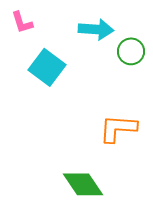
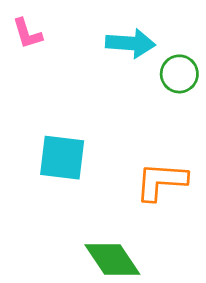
cyan square: (47, 67) -> (62, 158), moved, turned -30

